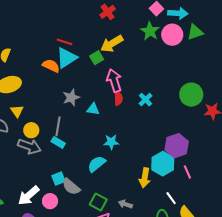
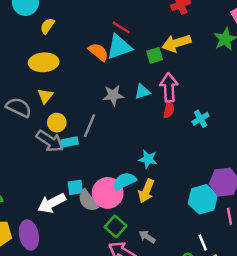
cyan triangle: (93, 109) -> (142, 92), moved, turned -40
cyan rectangle: (58, 142) -> (69, 142), moved, turned -56
yellow arrow: (145, 178) -> (146, 191), moved
white arrow: (29, 196) -> (52, 203), moved
pink circle: (50, 201) -> (108, 193), moved, size x1.6

